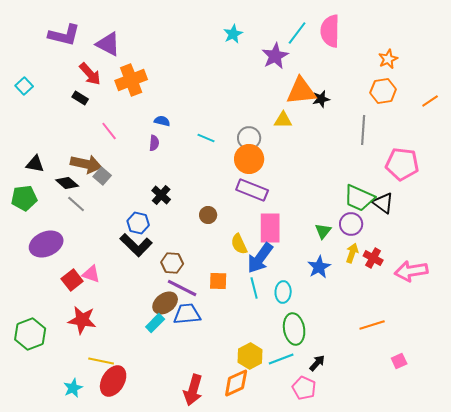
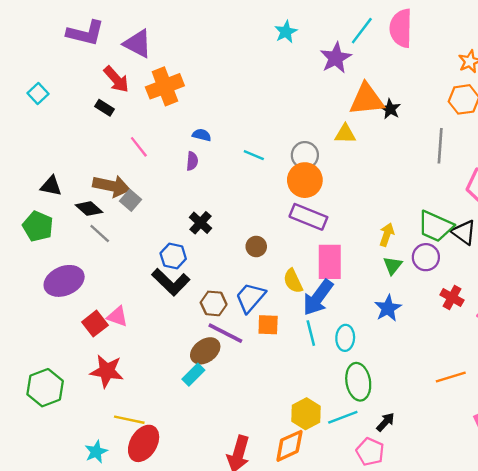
black star: (321, 99) -> (390, 109), turned -30
green pentagon: (24, 198) -> (38, 226), turned 30
yellow arrow: (352, 253) -> (387, 235), moved
blue trapezoid: (187, 314) -> (250, 298), moved, turned -44

